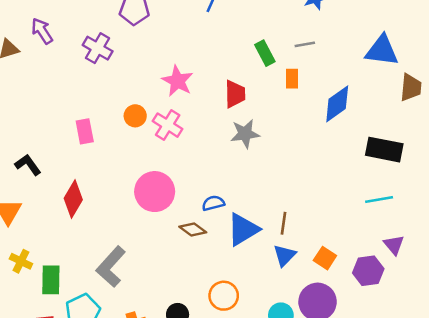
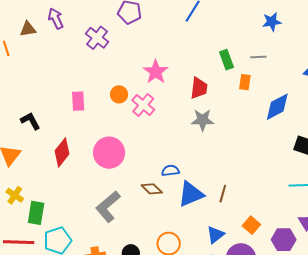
pink circle: (155, 192) -> (109, 153), moved
blue triangle: (285, 255) -> (215, 235), moved
gray L-shape: (111, 267) -> (108, 207), moved

